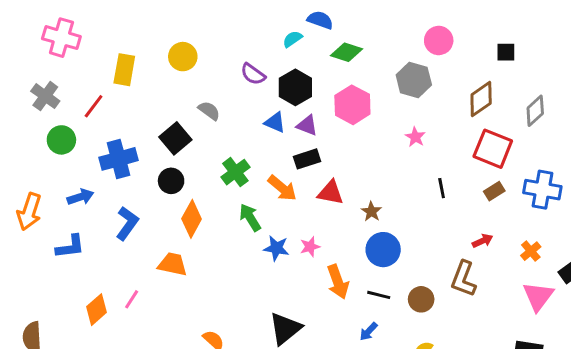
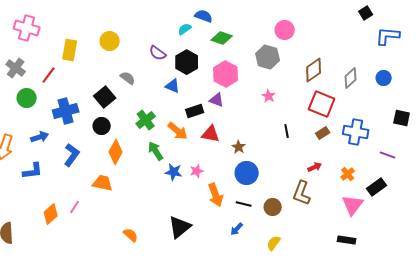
black square: (506, 52) -> (366, 13), moved, turned -32
purple triangle: (307, 125) -> (217, 100), moved

